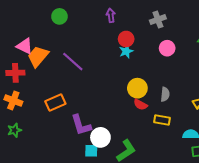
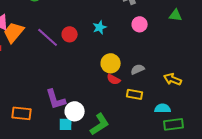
red circle: (126, 39) -> (70, 34), moved
gray semicircle: (165, 94) -> (138, 69), turned -120
orange rectangle: (55, 103) -> (22, 113), moved, turned 30

